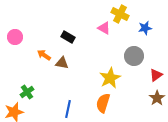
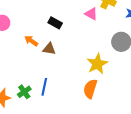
green cross: (27, 92) -> (24, 92), moved
blue line: (68, 109) -> (44, 87), moved

